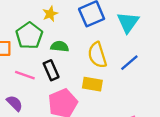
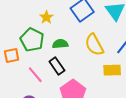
pink line: (25, 75) -> (35, 75), turned 42
yellow rectangle: (92, 84) -> (112, 70), moved

